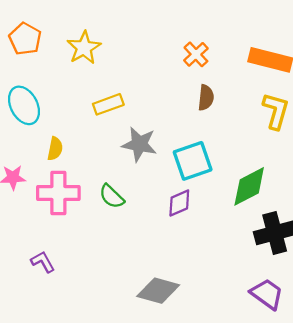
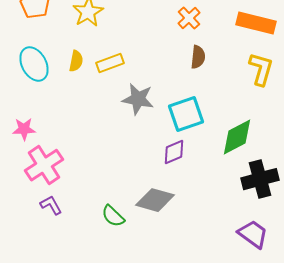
yellow semicircle: (55, 149) -> (76, 61), moved
pink cross: (58, 193) -> (44, 165), moved, turned -33
green semicircle: (112, 196) -> (113, 216), moved
gray diamond: (158, 291) -> (155, 200), moved

